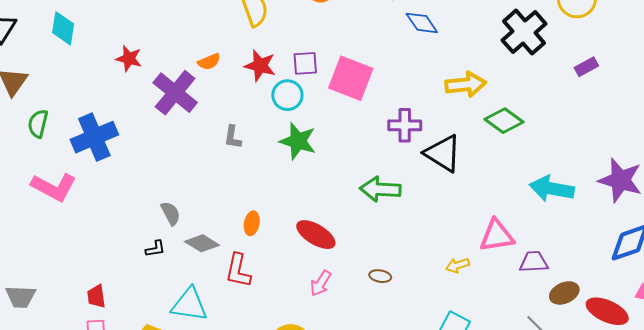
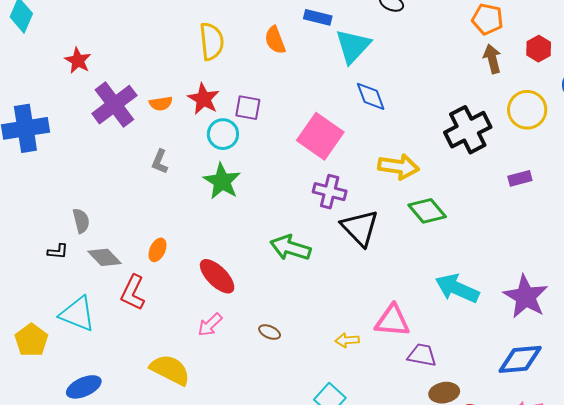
orange semicircle: (209, 62) -> (161, 103), moved
pink square: (351, 78) -> (320, 136), moved

